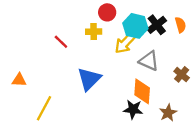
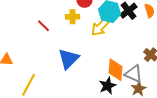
gray triangle: (149, 61) -> (134, 74), moved
black star: (133, 109) -> (108, 86), turned -30

